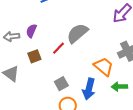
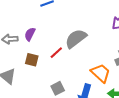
brown square: (34, 56) -> (32, 60), turned 32

